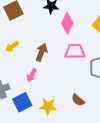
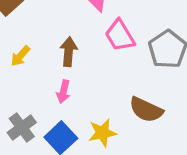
pink trapezoid: (75, 51) -> (120, 36), turned -105
brown semicircle: (78, 100) -> (146, 110), size x1.5

